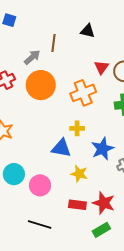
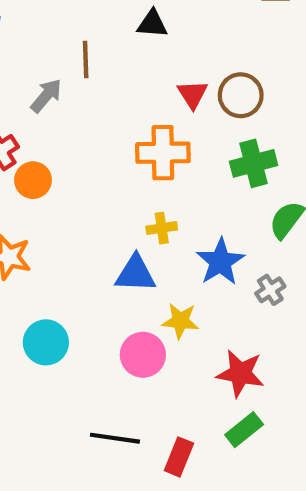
orange circle: (41, 85) -> (33, 180), moved, size x0.6
orange cross: (83, 93) -> (163, 153), turned 30
pink circle: (40, 185) -> (143, 355), moved
red rectangle: (77, 205) -> (179, 457), moved, turned -66

